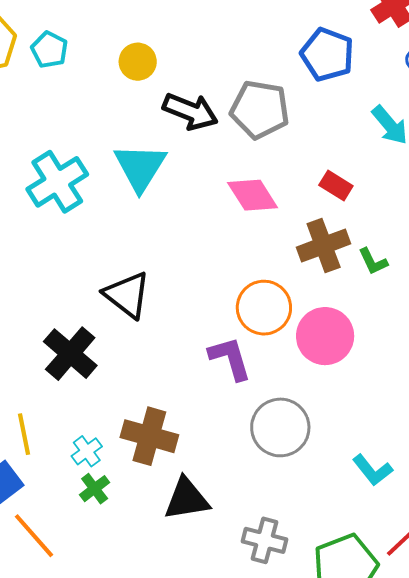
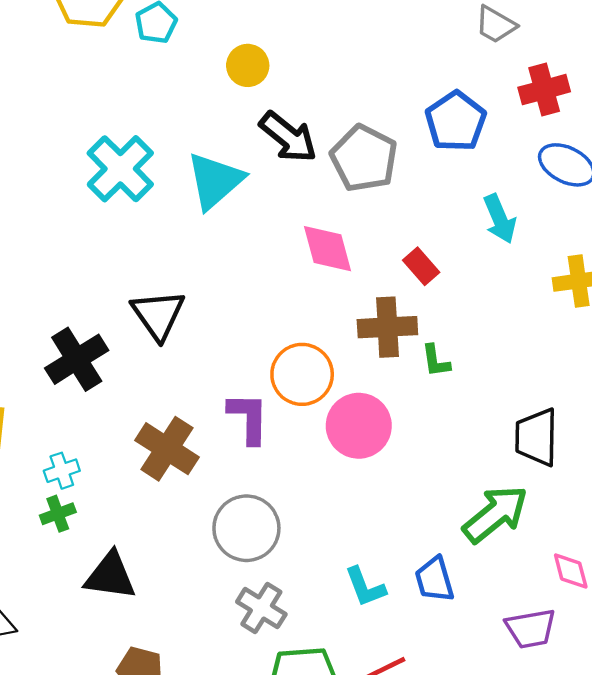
cyan cross: (57, 182) -> (120, 169), turned -30
gray circle: (280, 427) -> (246, 528), moved
brown cross: (149, 436) -> (167, 449), moved
black triangle: (187, 499) -> (110, 576), moved
gray cross: (265, 540) -> (261, 608), moved

